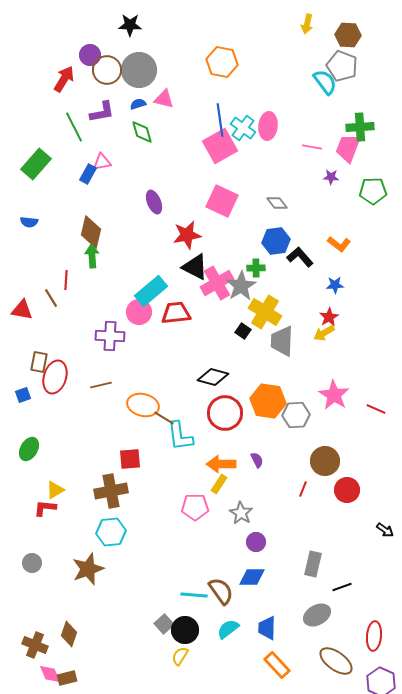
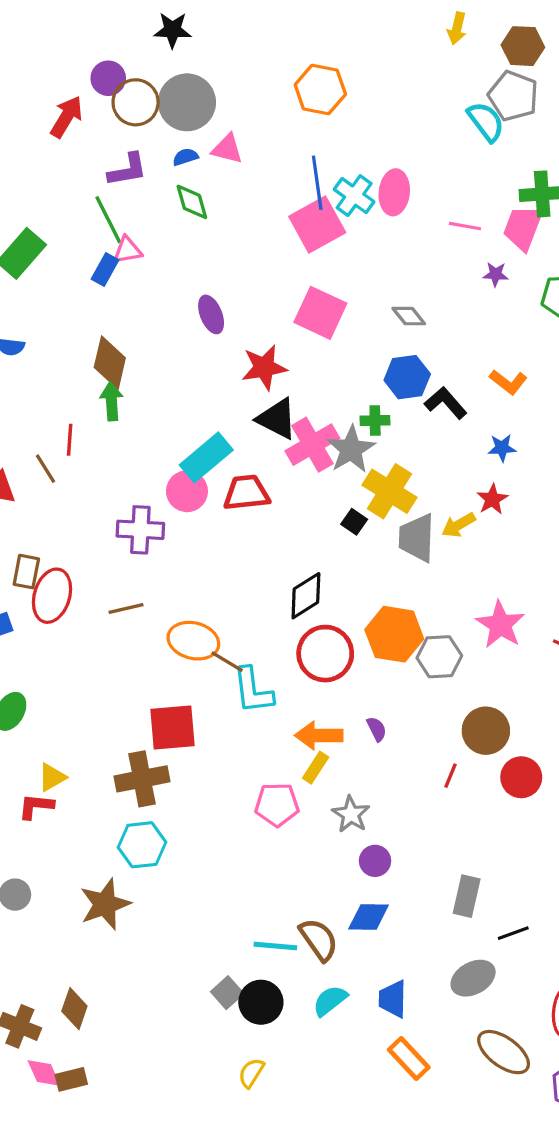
green line: (74, 127) -> (108, 220), moved
yellow arrow: (324, 333) -> (459, 525), moved
black diamond: (213, 377) -> (306, 596), turned -48
red square: (130, 459) -> (173, 727), size x1.4
yellow semicircle: (180, 656) -> (251, 1073), moved

